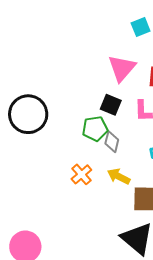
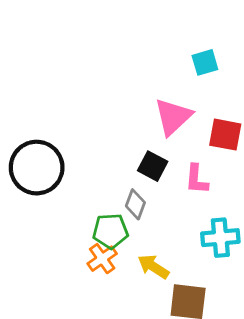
green pentagon: (95, 129) -> (110, 231), moved
gray diamond: (112, 142) -> (135, 204), moved

